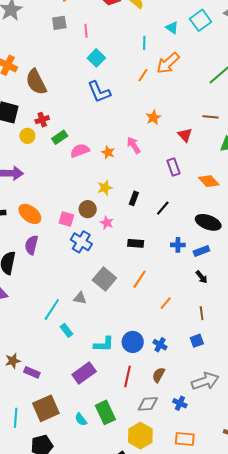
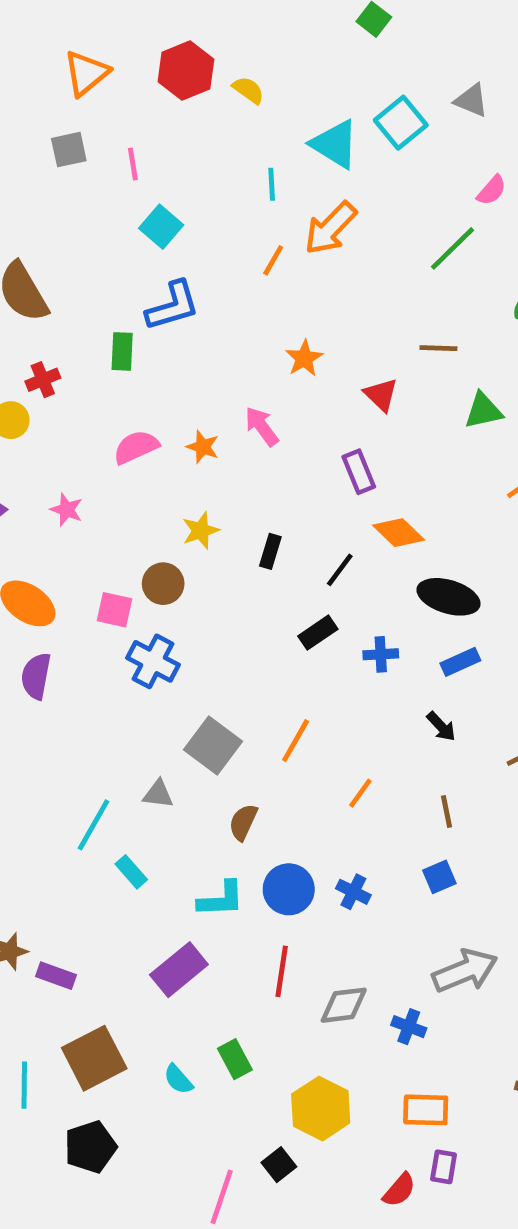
cyan triangle: (172, 28) -> (335, 144), size x1.6
blue L-shape: (99, 92) -> (173, 306), turned -80
green rectangle: (60, 137) -> (122, 351), moved, turned -49
orange diamond: (209, 181) -> (399, 533), moved
pink star: (107, 223) -> (67, 510), moved
black rectangle: (136, 243) -> (318, 633), moved, turned -35
blue rectangle: (201, 251) -> (460, 662), moved
brown semicircle: (158, 375) -> (243, 822), moved
gray diamond: (148, 404) -> (344, 1005), moved
green rectangle: (105, 412) -> (235, 1059), size x0.7

